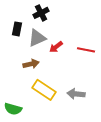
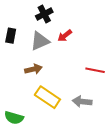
black rectangle: (17, 29) -> (11, 36), moved
red arrow: (56, 47) -> (65, 36), moved
red line: (86, 50) -> (95, 70), moved

